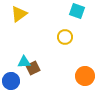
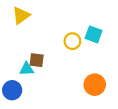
cyan square: (77, 11) -> (94, 34), moved
brown square: (33, 68) -> (37, 60), moved, turned 32

